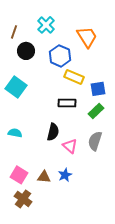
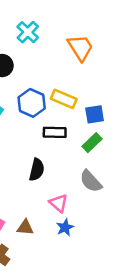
blue hexagon: (60, 56) -> (32, 103), moved
gray semicircle: (95, 141) -> (91, 181), turned -60
pink triangle: (70, 146) -> (59, 203), moved
blue star: (65, 175) -> (65, 227), moved

